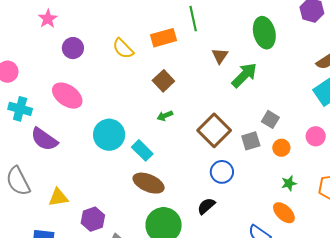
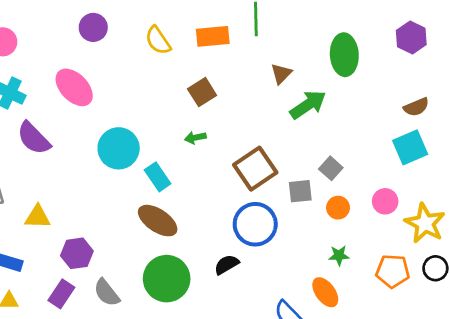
blue circle: (222, 172) -> (255, 224), size x1.4

